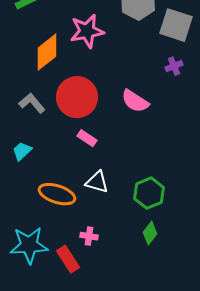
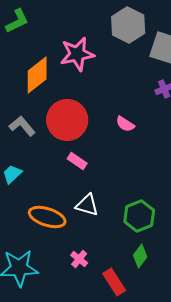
pink semicircle: (135, 101) -> (125, 124), size x0.7
pink cross: (89, 236) -> (79, 259), turned 30
red rectangle: (68, 259) -> (114, 282), moved

